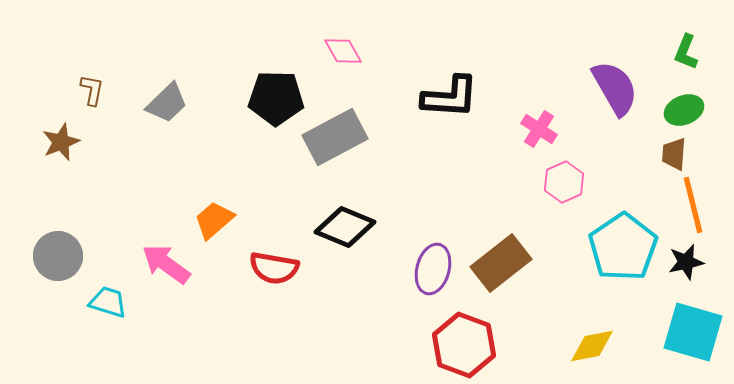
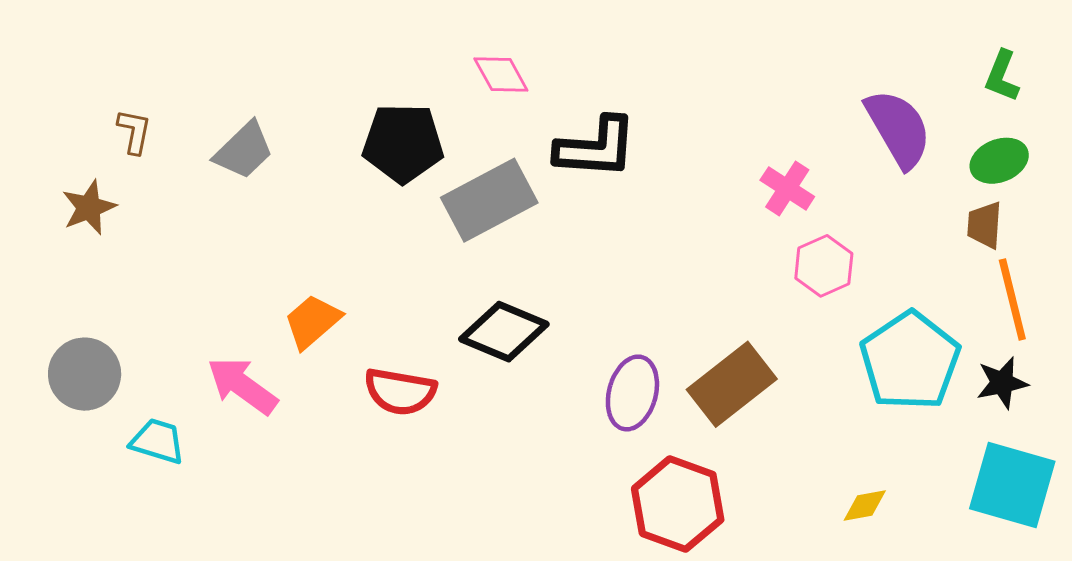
black L-shape: (450, 97) -> (596, 148), moved
yellow diamond: (592, 346) -> (865, 505), size x0.7

